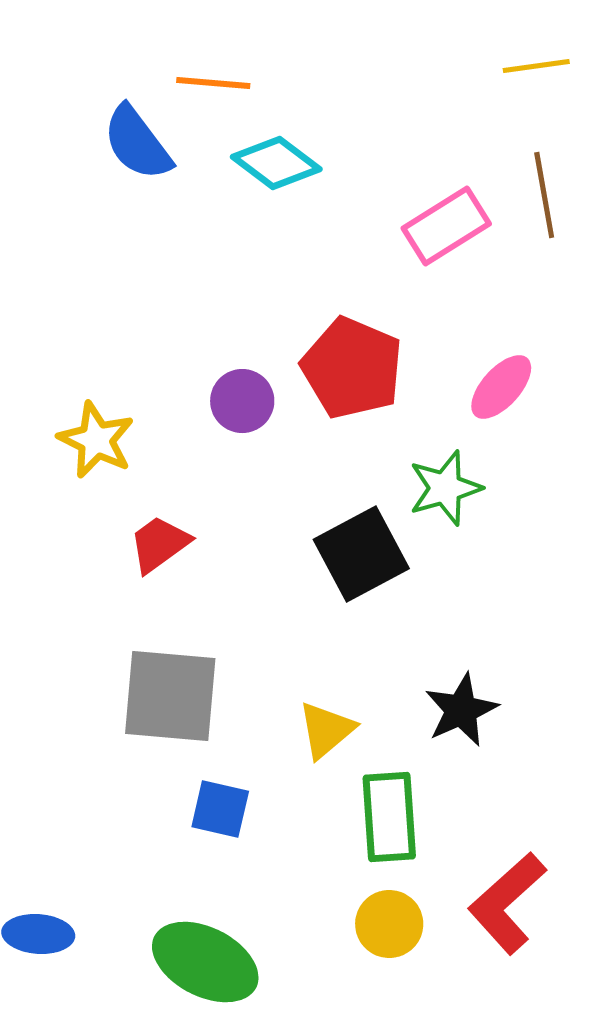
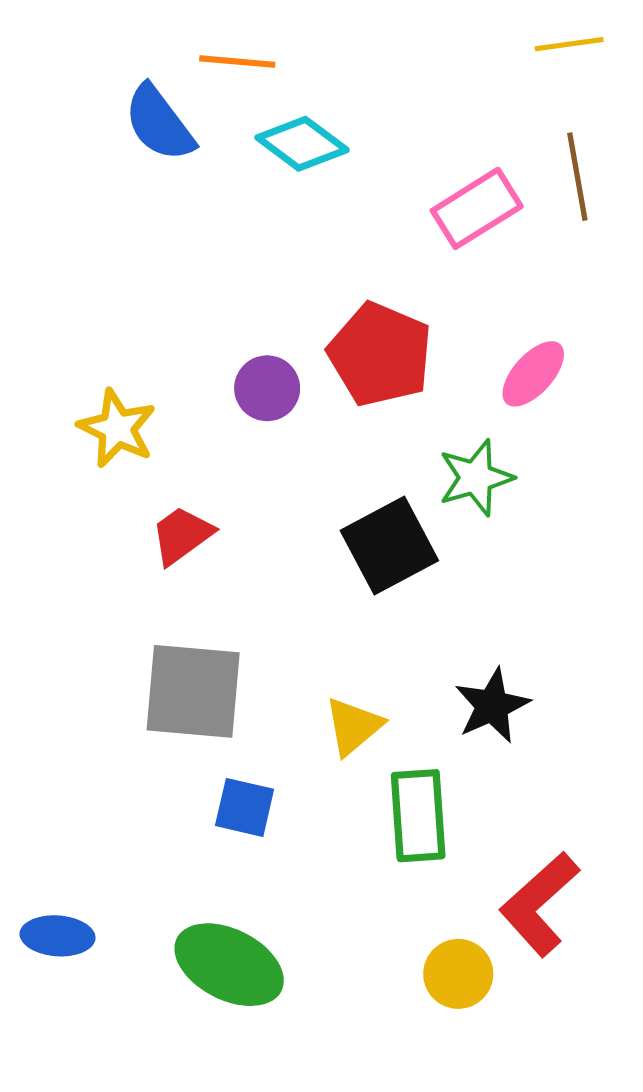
yellow circle: (389, 924) -> (458, 974), moved

